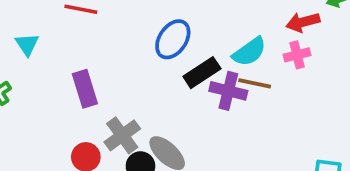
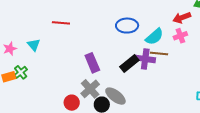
blue ellipse: (173, 39) -> (127, 26), moved, turned 60
black rectangle: (202, 73) -> (129, 64), moved
purple rectangle: (85, 89) -> (92, 63), moved

